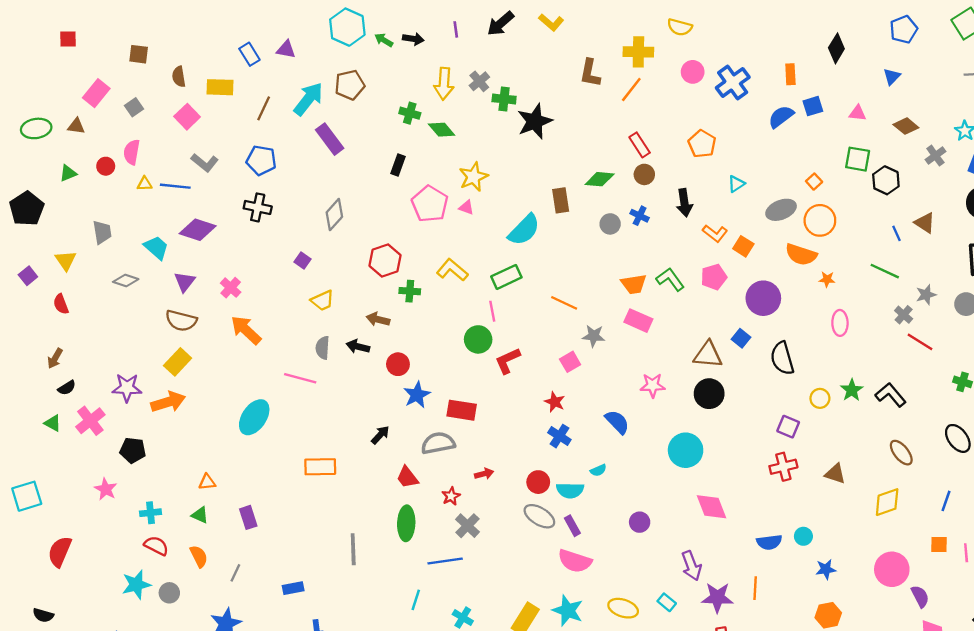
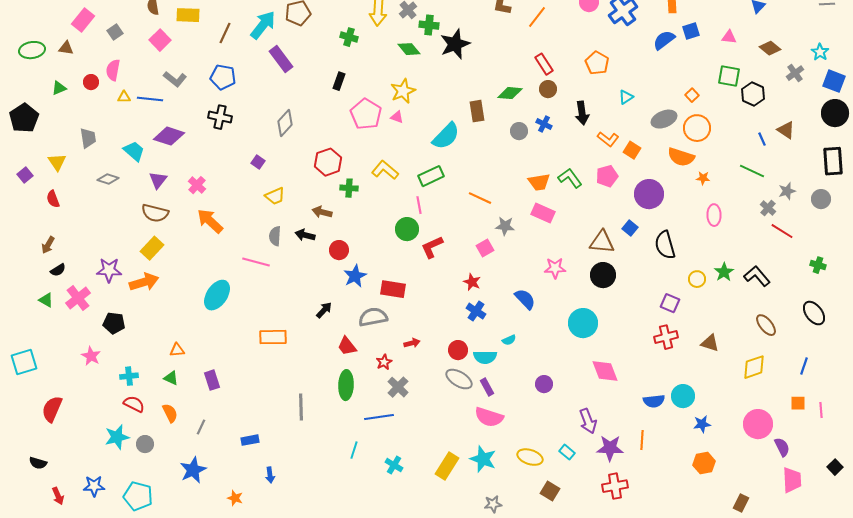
green diamond: (442, 130) -> (409, 49), moved
cyan circle: (803, 536) -> (683, 396), size x1.5

